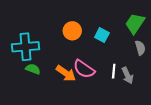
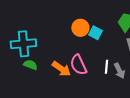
orange circle: (72, 31) -> (80, 28), moved
pink semicircle: (84, 69) -> (78, 65), turned 30

